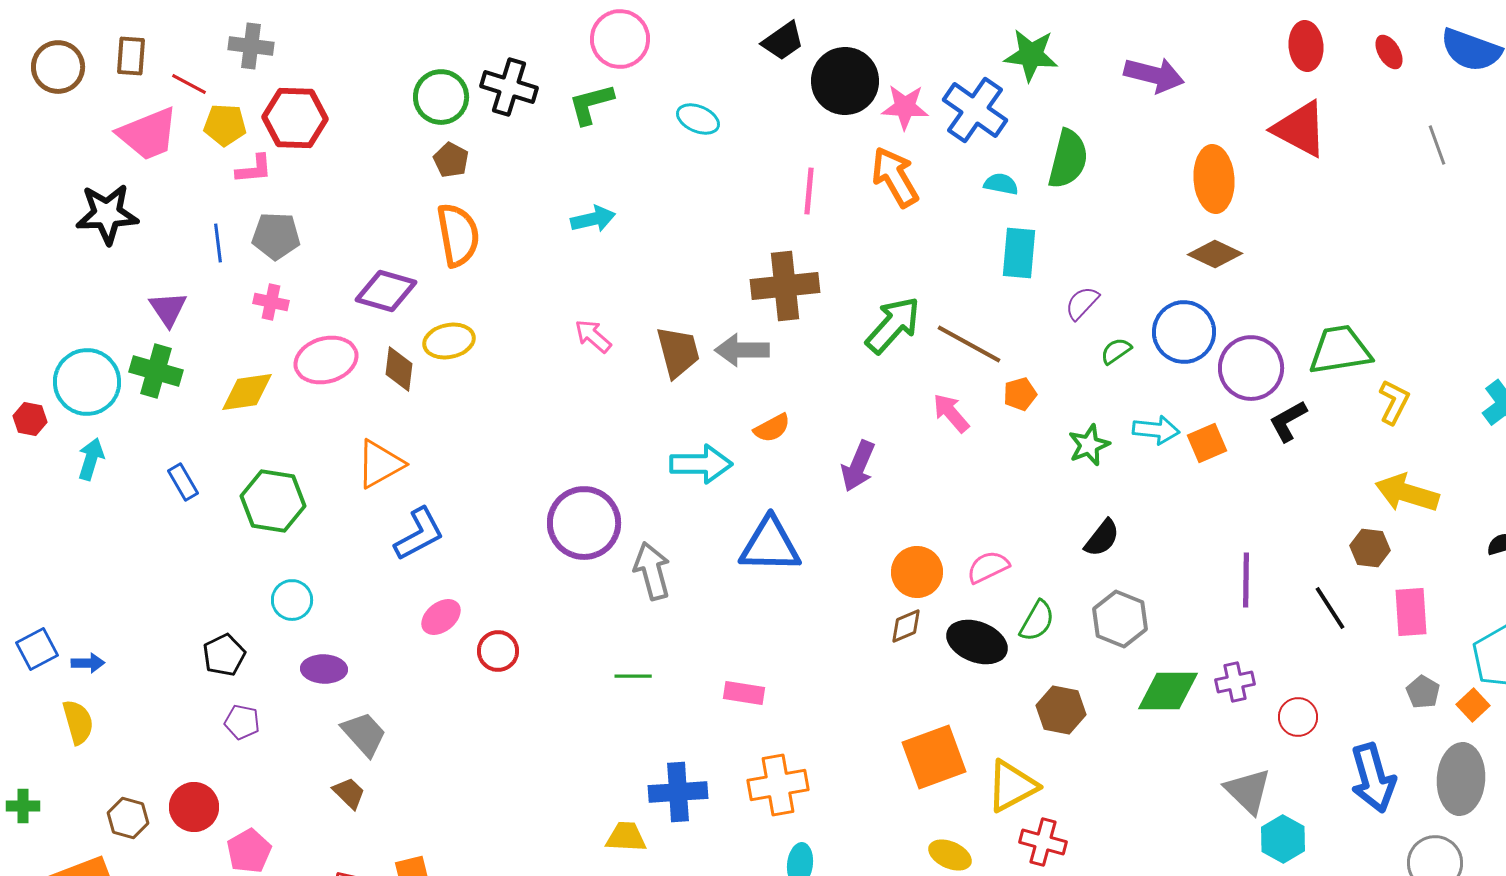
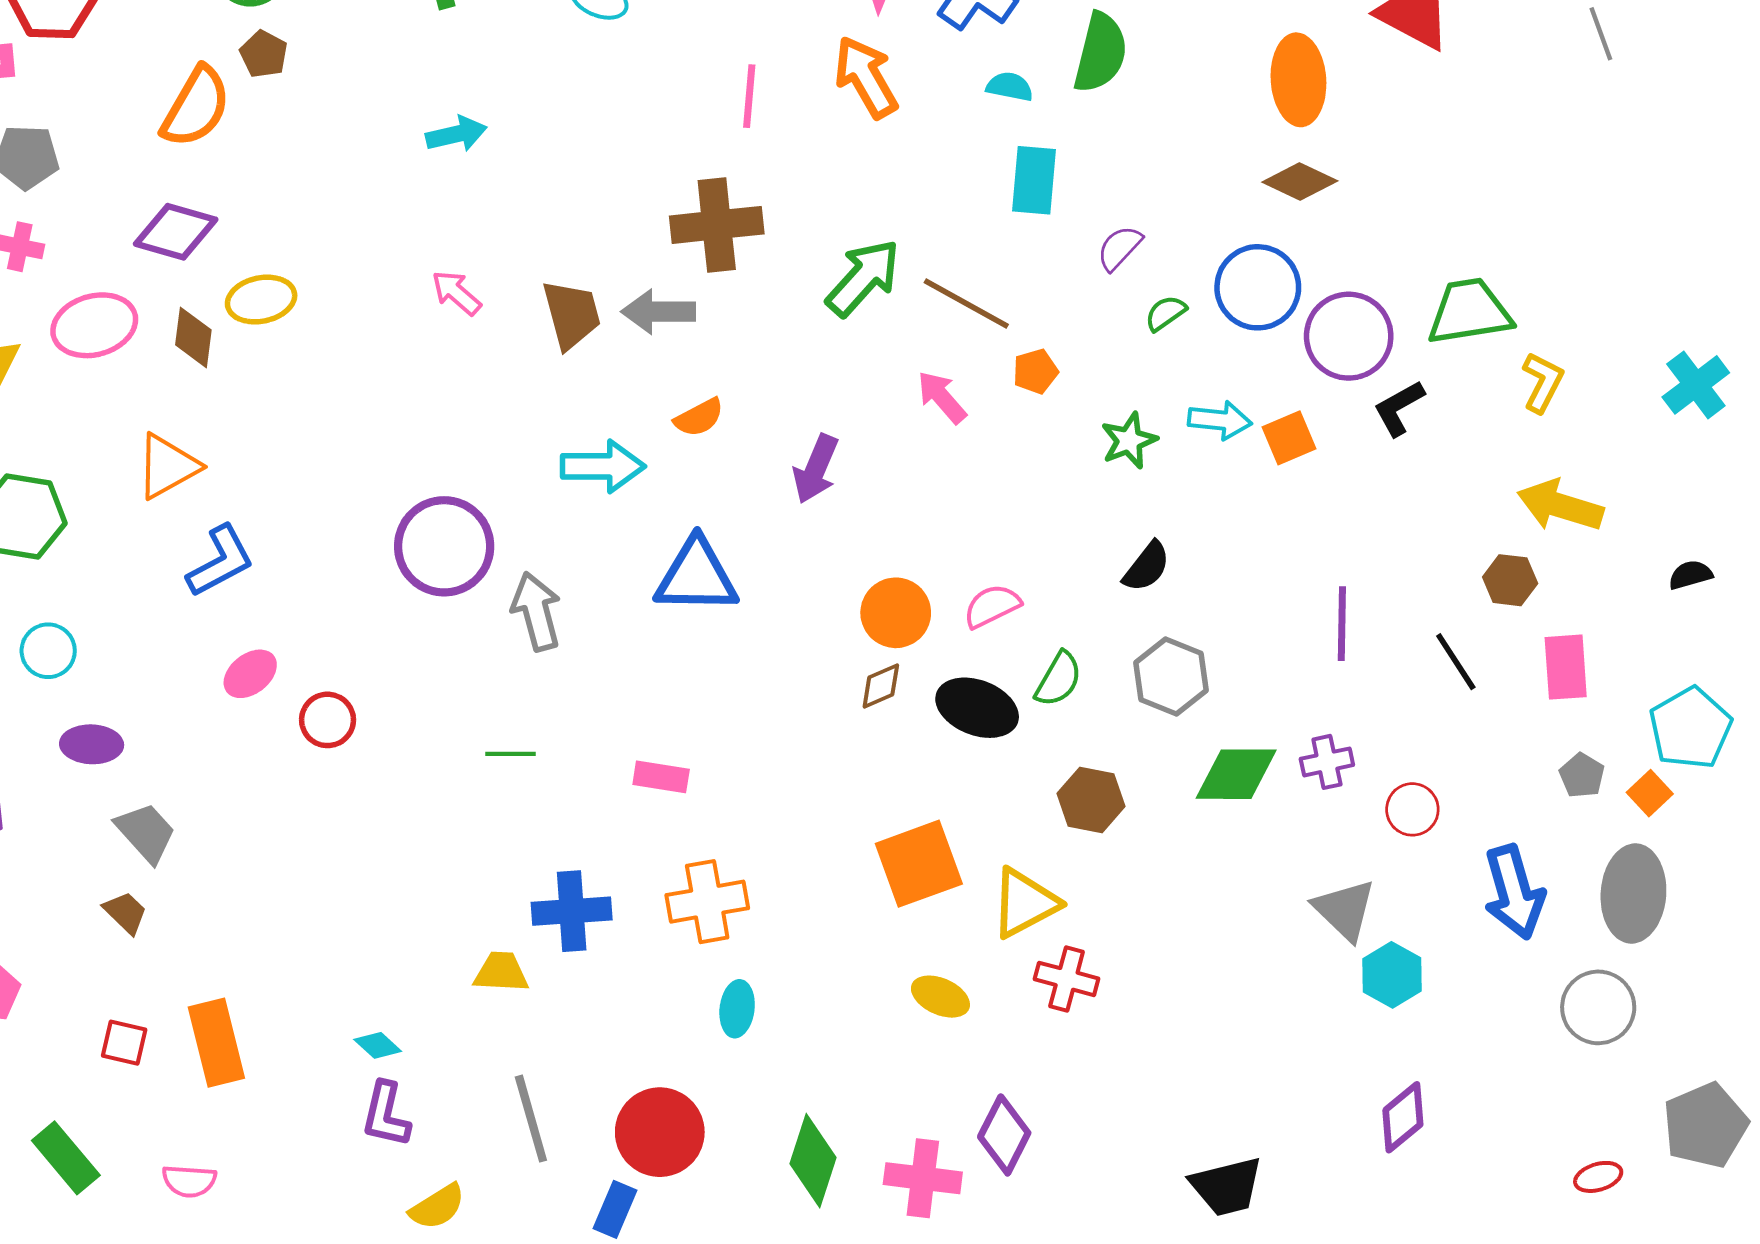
orange semicircle: (458, 235) -> (196, 107), moved, turned 40

